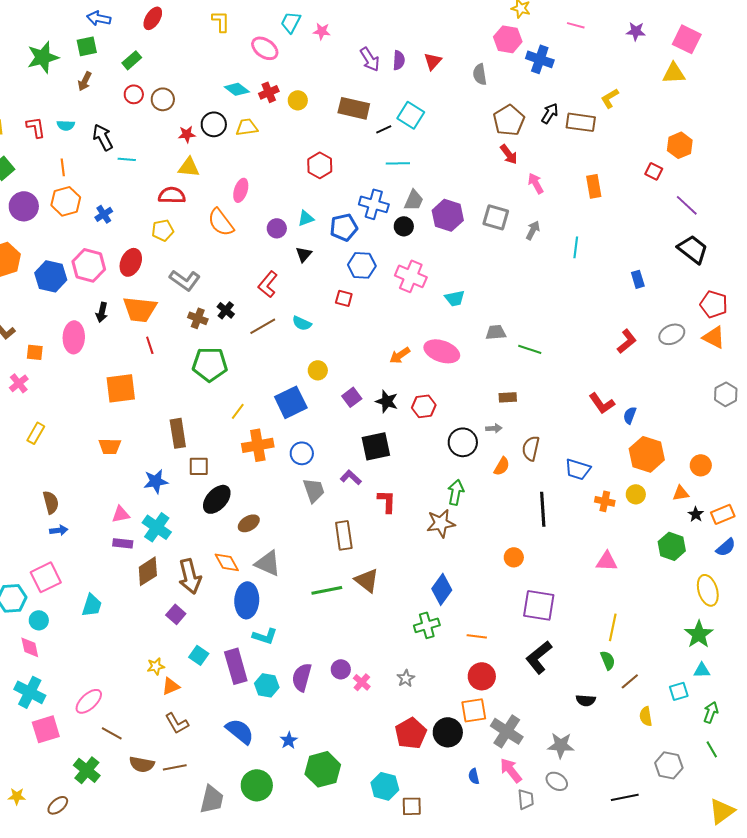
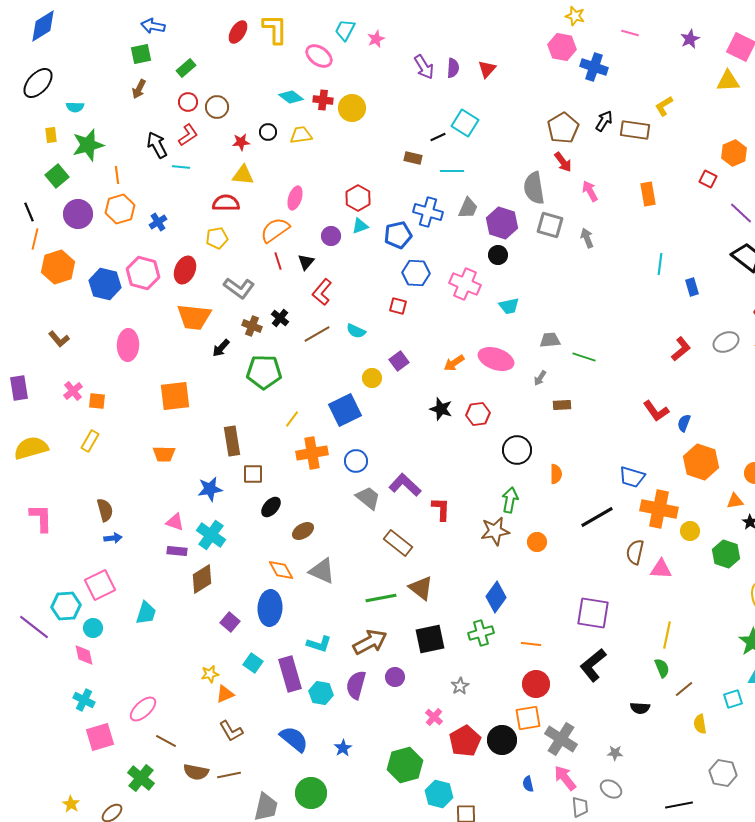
red ellipse: (153, 18) -> (238, 32), moved
yellow L-shape: (221, 21) -> (275, 29), size x1.4
pink star: (322, 31) -> (376, 39), turned -30
purple star: (636, 31) -> (690, 39), turned -30
green star: (43, 57) -> (88, 145), moved
gray semicircle: (480, 74) -> (534, 188), moved, size x1.5
red cross: (269, 92) -> (323, 100), turned 30
yellow circle: (298, 100) -> (352, 108), size x1.4
brown rectangle: (354, 108) -> (413, 158), moved, size x0.6
black circle: (214, 124) -> (268, 132), size x0.7
cyan semicircle: (66, 125) -> (75, 107), moved
red L-shape: (36, 127) -> (188, 135), moved, turned 65
red hexagon: (320, 165) -> (358, 198), moved
orange semicircle: (221, 222) -> (275, 230), turned 92
black circle: (404, 226) -> (498, 255), moved
gray arrow: (533, 230) -> (587, 238), turned -48
cyan line: (576, 247) -> (660, 264), moved
black triangle: (304, 254) -> (306, 262), moved
black arrow: (102, 312) -> (221, 348), moved, turned 30
red line: (150, 345) -> (278, 261), moved
orange square: (35, 352) -> (97, 401), moved
purple square: (352, 397) -> (399, 361), moved
gray arrow: (494, 428) -> (540, 378), moved, turned 126
black square: (376, 446) -> (430, 639), moved
brown semicircle: (531, 448) -> (635, 552), moved
orange semicircle: (502, 466) -> (556, 474), turned -30
purple L-shape: (351, 477) -> (405, 485), size x1.5
gray trapezoid: (314, 490) -> (368, 498), turned -32
yellow circle: (636, 494) -> (690, 531), moved
black ellipse: (217, 499) -> (271, 507), size x0.7
orange cross: (605, 501) -> (659, 509), size x1.8
black line: (543, 509) -> (597, 517), turned 64
pink triangle: (121, 514) -> (175, 522), turned 30
brown rectangle: (344, 535) -> (398, 543), turned -44
orange circle: (514, 557) -> (537, 542), moved
brown arrow: (190, 576) -> (370, 642), moved, turned -104
blue ellipse: (247, 600) -> (270, 608), moved
pink cross: (362, 682) -> (434, 717), moved
cyan cross: (30, 692) -> (84, 700), size x0.7
gray star: (561, 745) -> (615, 753), size x0.6
green hexagon: (323, 769) -> (405, 765), moved
yellow star: (17, 796) -> (71, 804), turned 30

